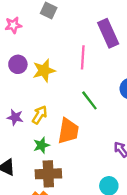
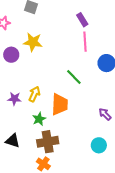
purple rectangle: (108, 33) -> (82, 20), size x0.6
pink line: (83, 57) -> (85, 42), moved
yellow star: (44, 71) -> (33, 42), moved, turned 30

